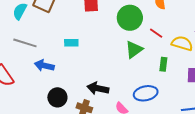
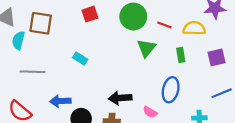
cyan rectangle: (71, 43) -> (80, 59), turned 48
blue arrow: (44, 66) -> (60, 101), moved
blue ellipse: (146, 93) -> (171, 90), turned -50

